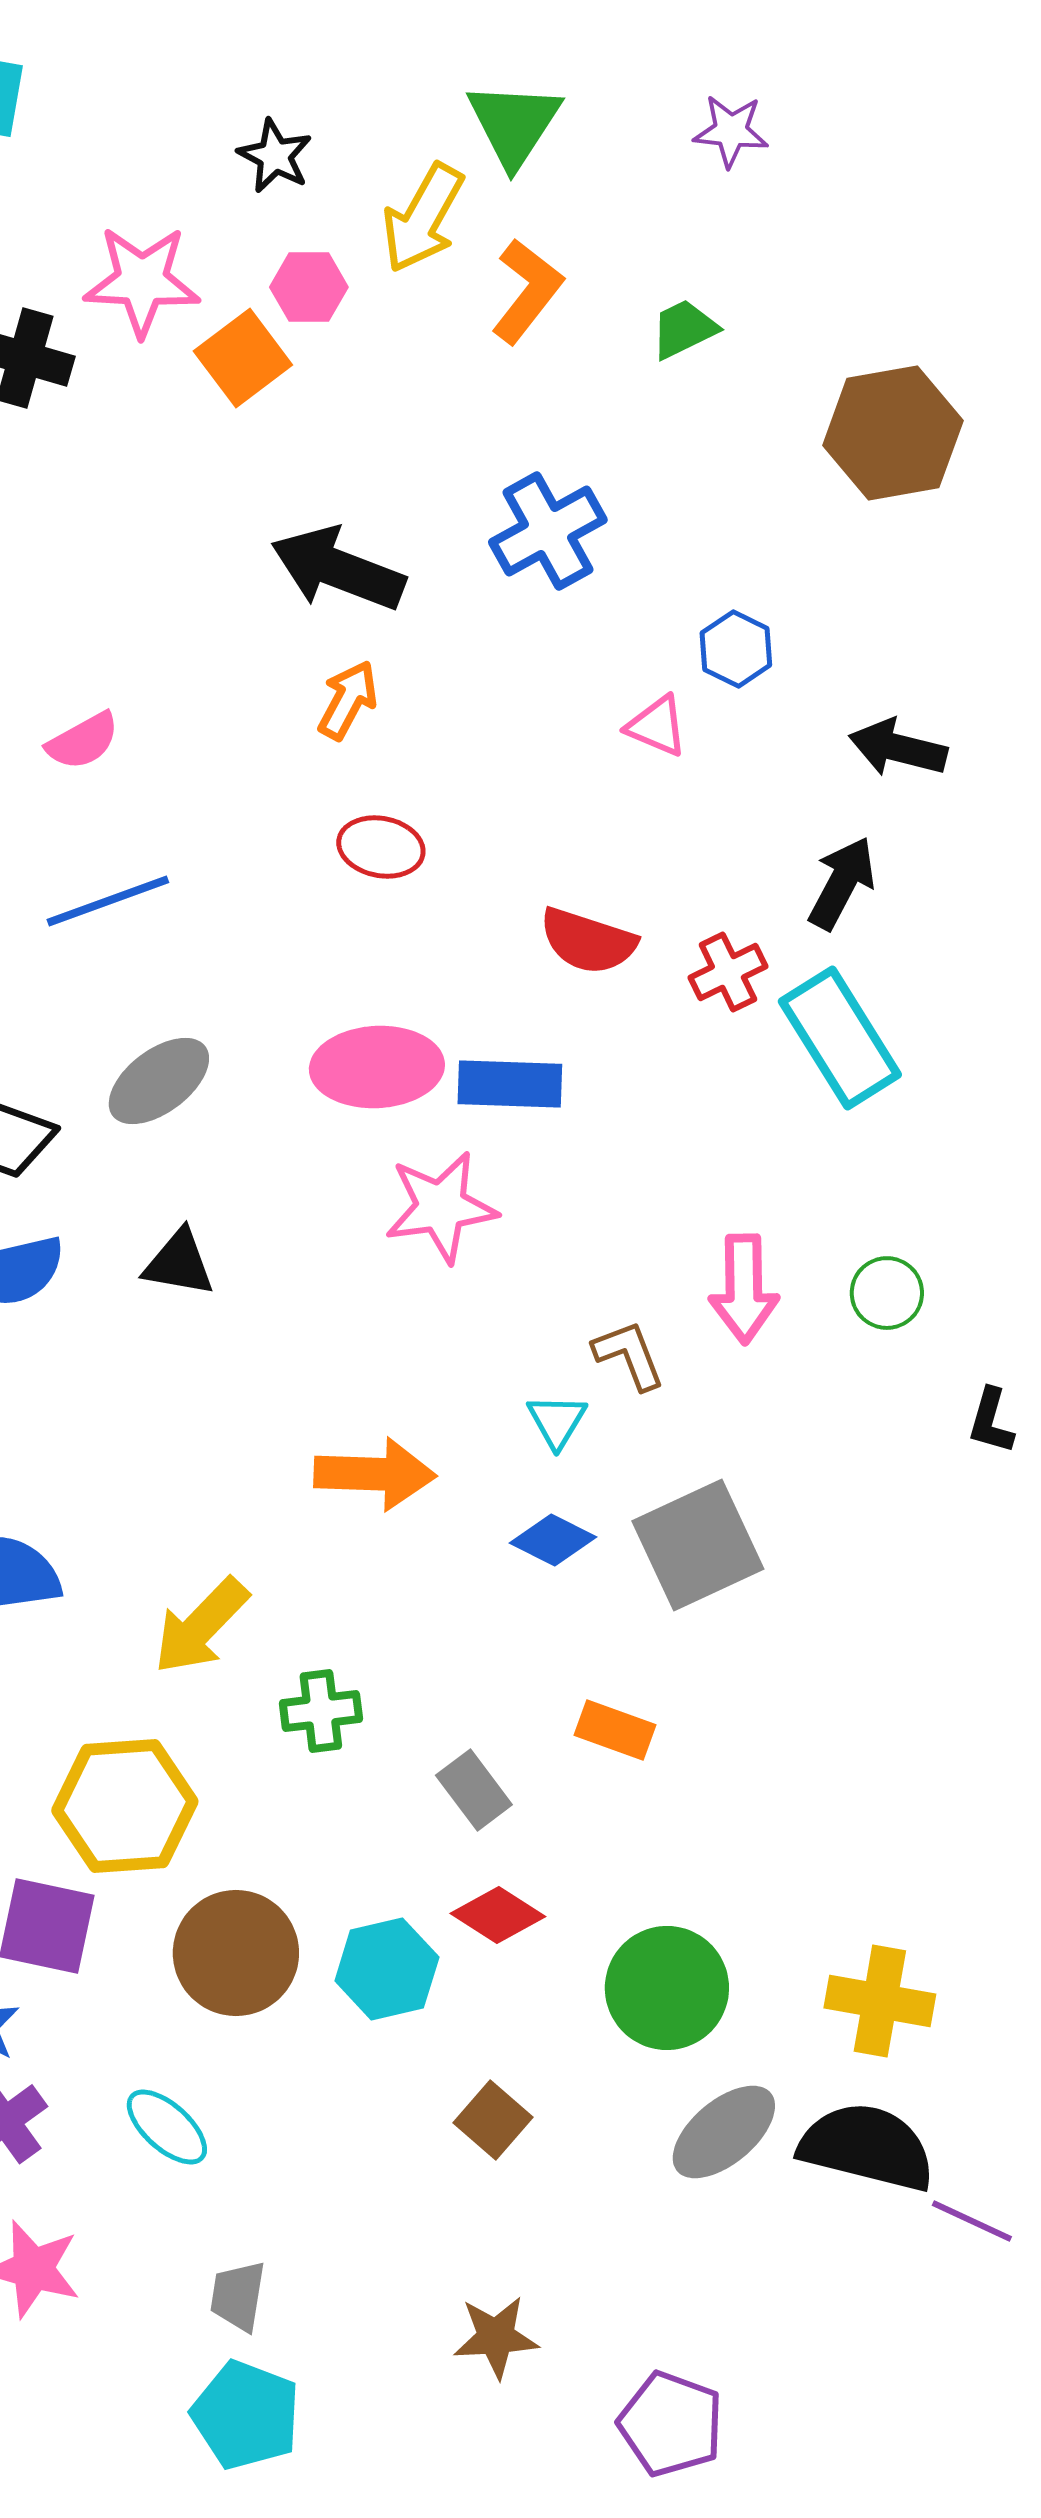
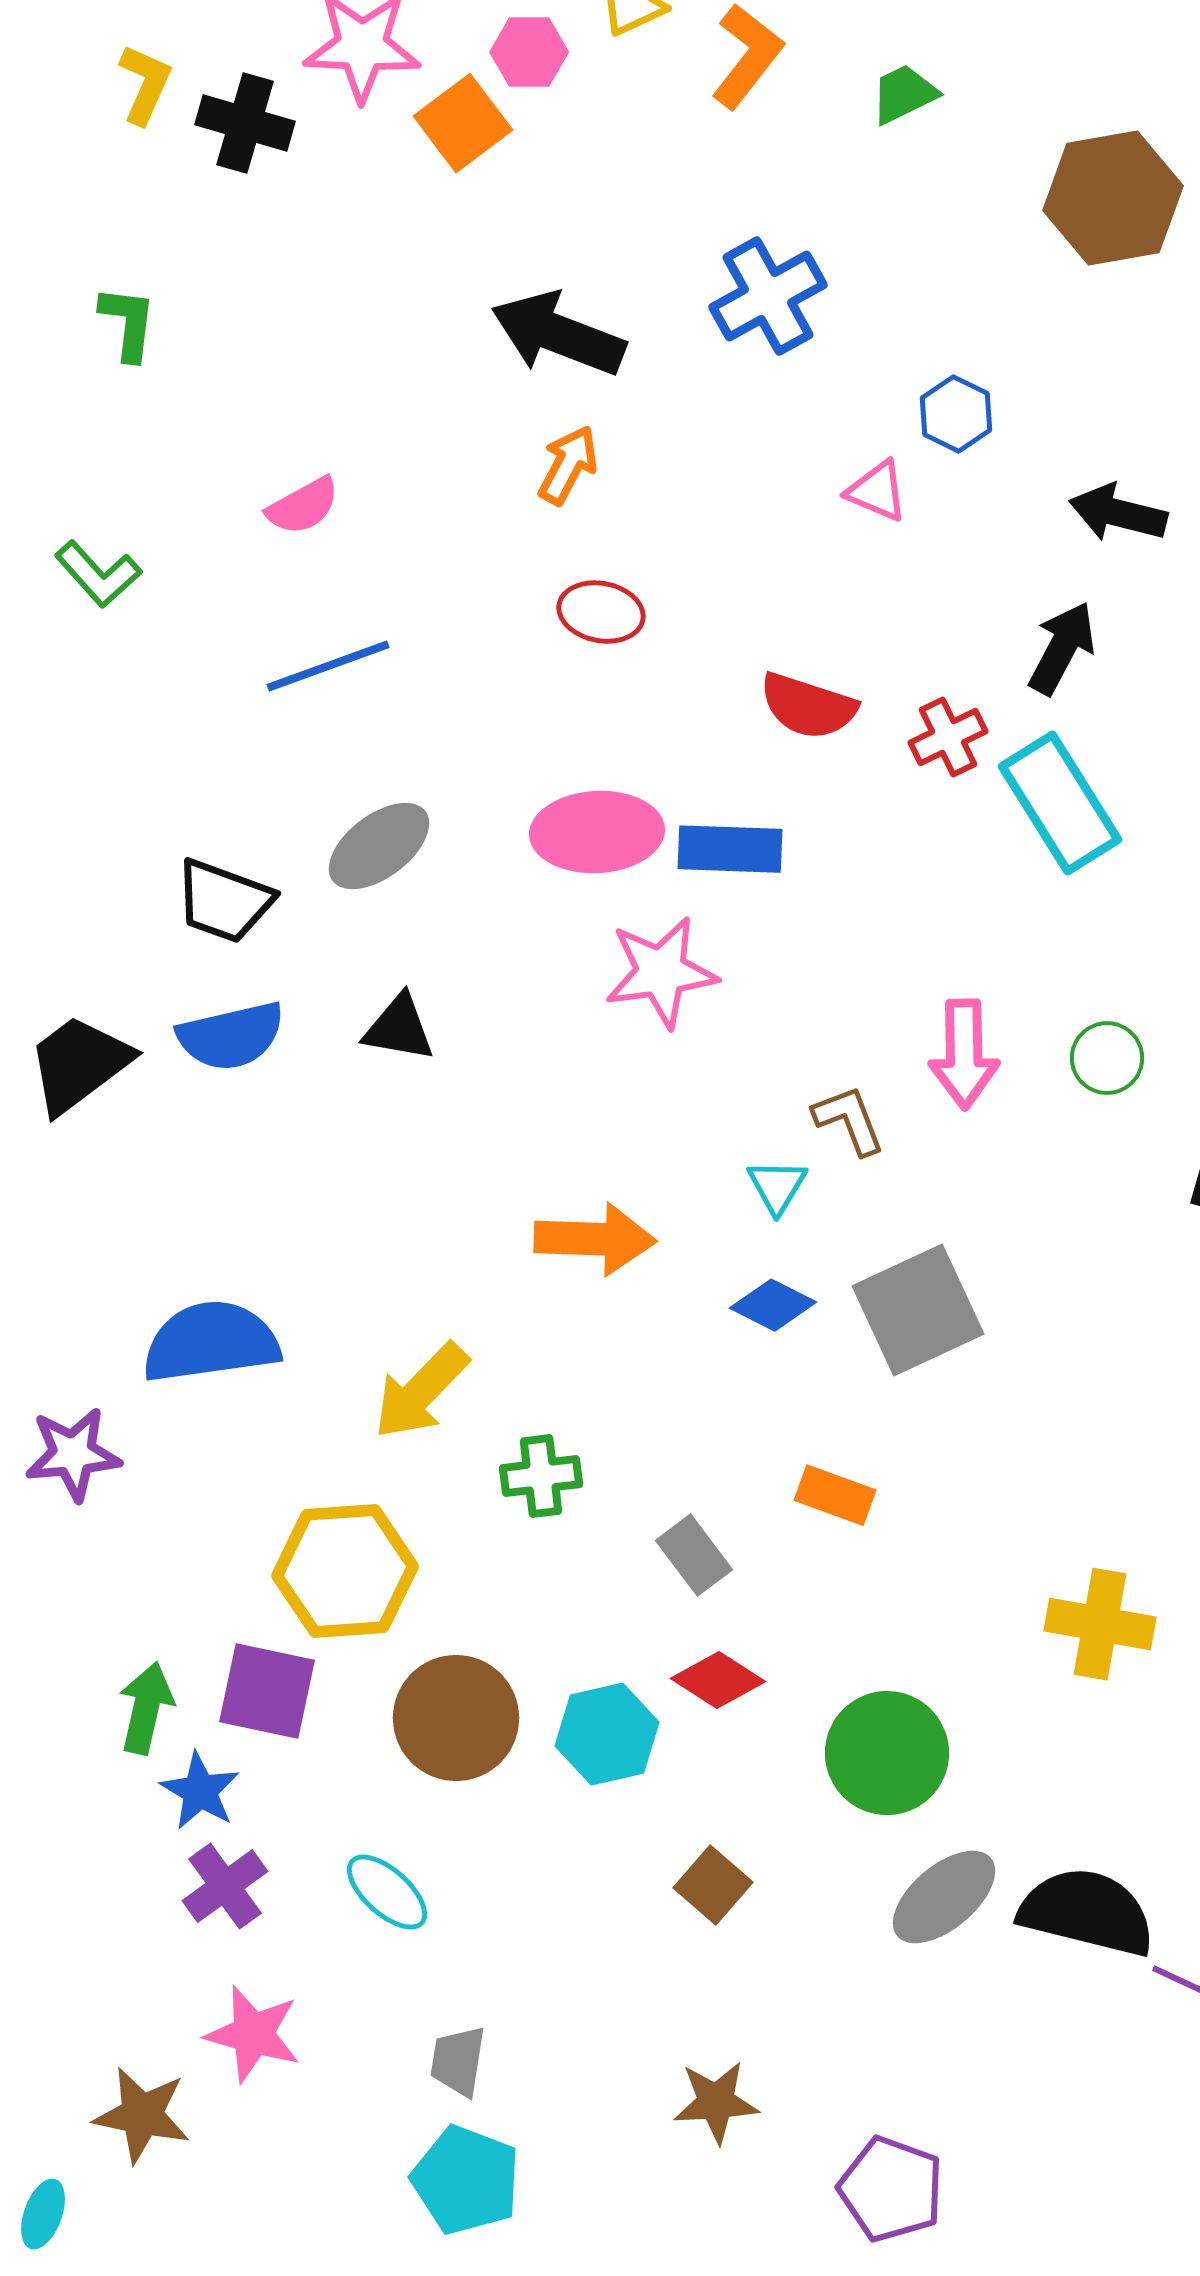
yellow cross: (880, 2001) -> (1100, 1624), moved

